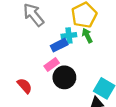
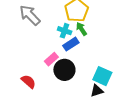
cyan cross: (69, 35) -> (65, 31), turned 32
blue rectangle: (59, 45) -> (71, 44), moved

